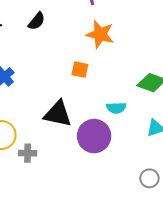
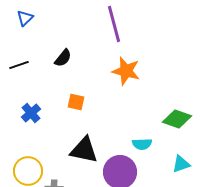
orange square: (80, 70) -> (76, 102), moved

